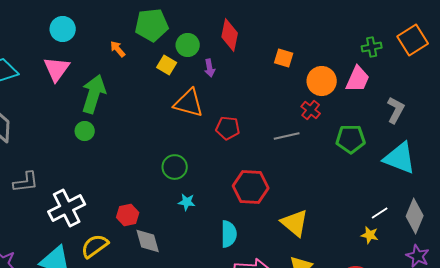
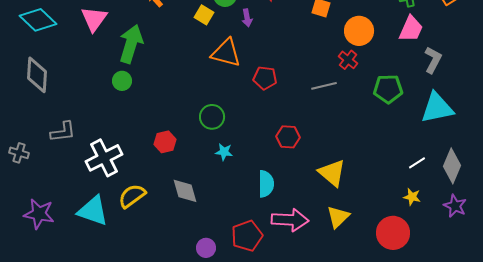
pink trapezoid: (358, 79) -> (411, 29), moved
cyan triangle: (400, 158) -> (437, 108), turned -33
red hexagon: (251, 187) -> (288, 137), size x0.7
red hexagon: (128, 215) -> (165, 142), moved
yellow star: (370, 235) -> (412, 197), moved

